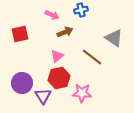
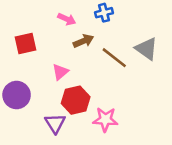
pink triangle: (57, 56) -> (60, 72), moved
brown line: (92, 57) -> (114, 58), moved
purple circle: (22, 83) -> (17, 95), moved

